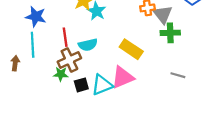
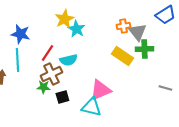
red line: (65, 37) -> (47, 53), turned 42
yellow rectangle: (131, 49) -> (122, 56), moved
gray line: (178, 75) -> (165, 88), moved
cyan triangle: (102, 85) -> (91, 107), moved, turned 35

